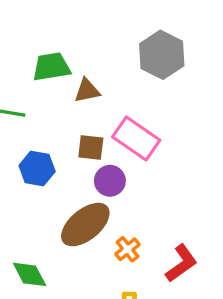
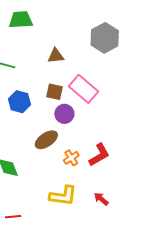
green trapezoid: (51, 67) -> (21, 20), moved
brown ellipse: (85, 225) -> (46, 140), size x0.7
red L-shape: (181, 263) -> (99, 155), moved

